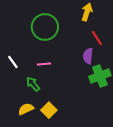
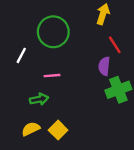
white line: (13, 62) -> (21, 55), moved, turned 64
green arrow: (33, 84) -> (39, 99), turned 119

